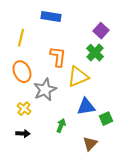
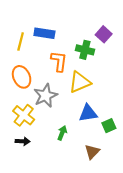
blue rectangle: (51, 17) -> (44, 33), moved
green cross: (95, 53) -> (85, 50), moved, turned -30
yellow cross: (24, 109) -> (24, 115), size x1.5

